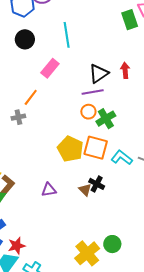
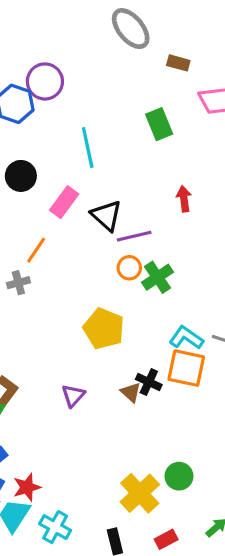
green rectangle: (130, 20) -> (159, 124), moved
black circle: (25, 39) -> (21, 176), moved
black triangle: (99, 74) -> (107, 216), moved, turned -40
orange square: (96, 148) -> (186, 368), moved
purple triangle: (49, 190) -> (73, 396), turned -35

